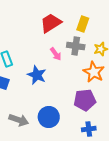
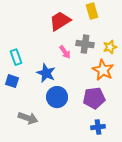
yellow rectangle: (83, 24) -> (92, 11), moved, turned -35
blue circle: (49, 117) -> (57, 97), moved

